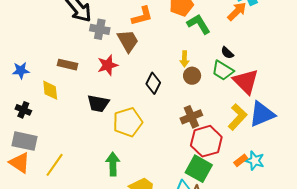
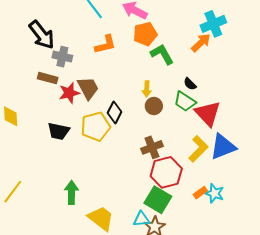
brown trapezoid: (128, 41) -> (88, 88), moved
brown rectangle: (68, 65) -> (48, 78), moved
yellow pentagon: (128, 122) -> (96, 126), moved

